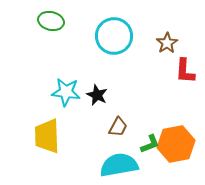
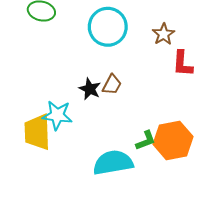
cyan star: (66, 92) -> (57, 115), moved
brown trapezoid: (118, 127) -> (112, 85), moved

